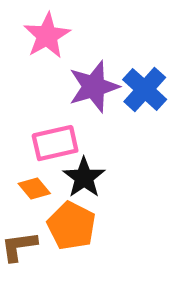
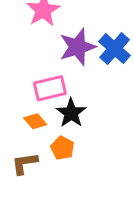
orange pentagon: (71, 226) -> (62, 148), size x0.7

